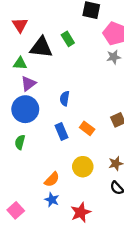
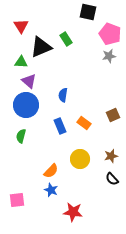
black triangle: (41, 47) -> (41, 47), turned -30
purple triangle: (28, 84) -> (29, 81), turned -42
pink square: (16, 210) -> (17, 200), turned 35
red star: (81, 212) -> (73, 212), moved, turned 30

